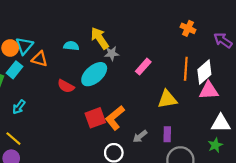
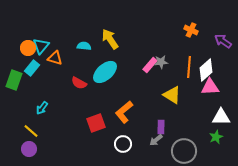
gray star: (112, 53) -> (161, 62), moved
yellow triangle: (167, 99) -> (172, 95), turned 42
cyan arrow: (19, 107) -> (42, 108), moved
red square: (95, 118) -> (96, 123), moved
purple rectangle: (167, 134) -> (161, 127), moved
gray arrow: (140, 136) -> (156, 140), moved

